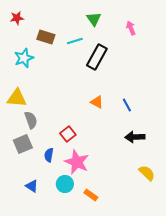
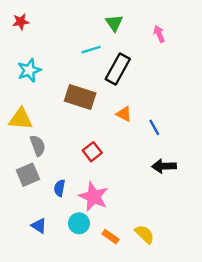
brown rectangle: (46, 37) -> (80, 97), moved, size x1.4
orange triangle: (97, 102) -> (124, 114), moved
red square: (68, 134) -> (92, 152), moved
yellow semicircle: (147, 173) -> (145, 234), moved

